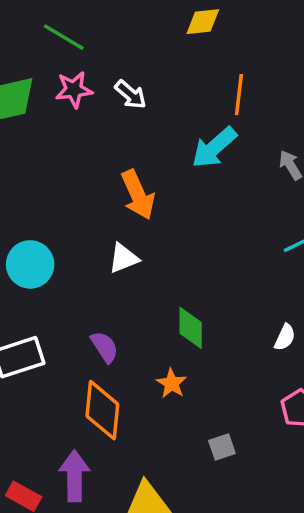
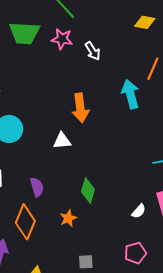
cyan arrow: (214, 148) -> (131, 94), turned 100

